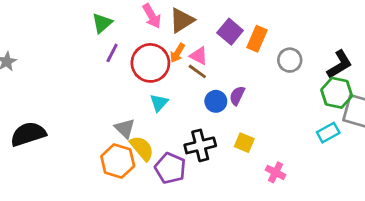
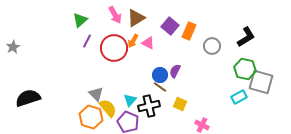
black L-shape: (340, 64) -> (246, 37), moved
brown line: (197, 71) -> (160, 87), moved
cyan triangle: (159, 103) -> (130, 100), moved

